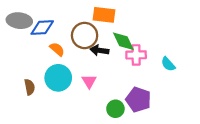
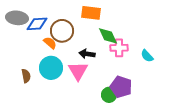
brown circle: (85, 35) -> (62, 31), moved
black arrow: (99, 50) -> (87, 54), moved
pink triangle: (89, 81) -> (78, 71), size x1.5
green circle: (115, 109) -> (109, 95), moved

